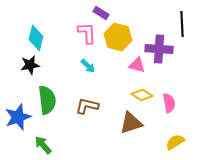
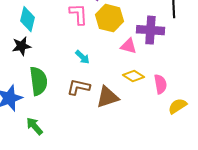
cyan arrow: (88, 66) -> (82, 57), moved
brown triangle: (131, 123) -> (107, 97), moved
yellow semicircle: (175, 142) -> (177, 106), moved

